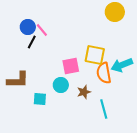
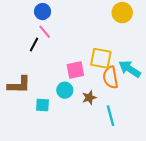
blue circle: (28, 27) -> (42, 12), moved
cyan arrow: (122, 65) -> (130, 69), turned 55

